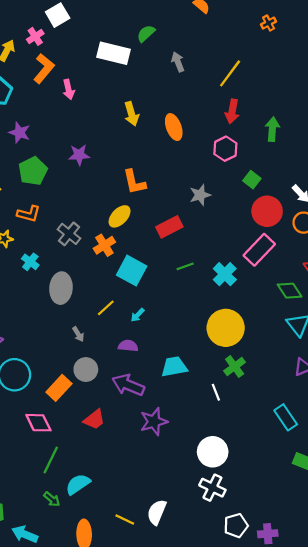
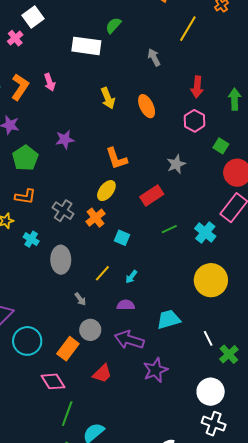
gray arrow: (178, 62) -> (154, 57), moved
orange L-shape: (44, 68) -> (20, 87), moved
yellow line: (230, 73) -> (188, 29), moved
cyan square: (132, 271) -> (122, 238), size x0.6
green cross: (235, 367) -> (229, 354), moved

